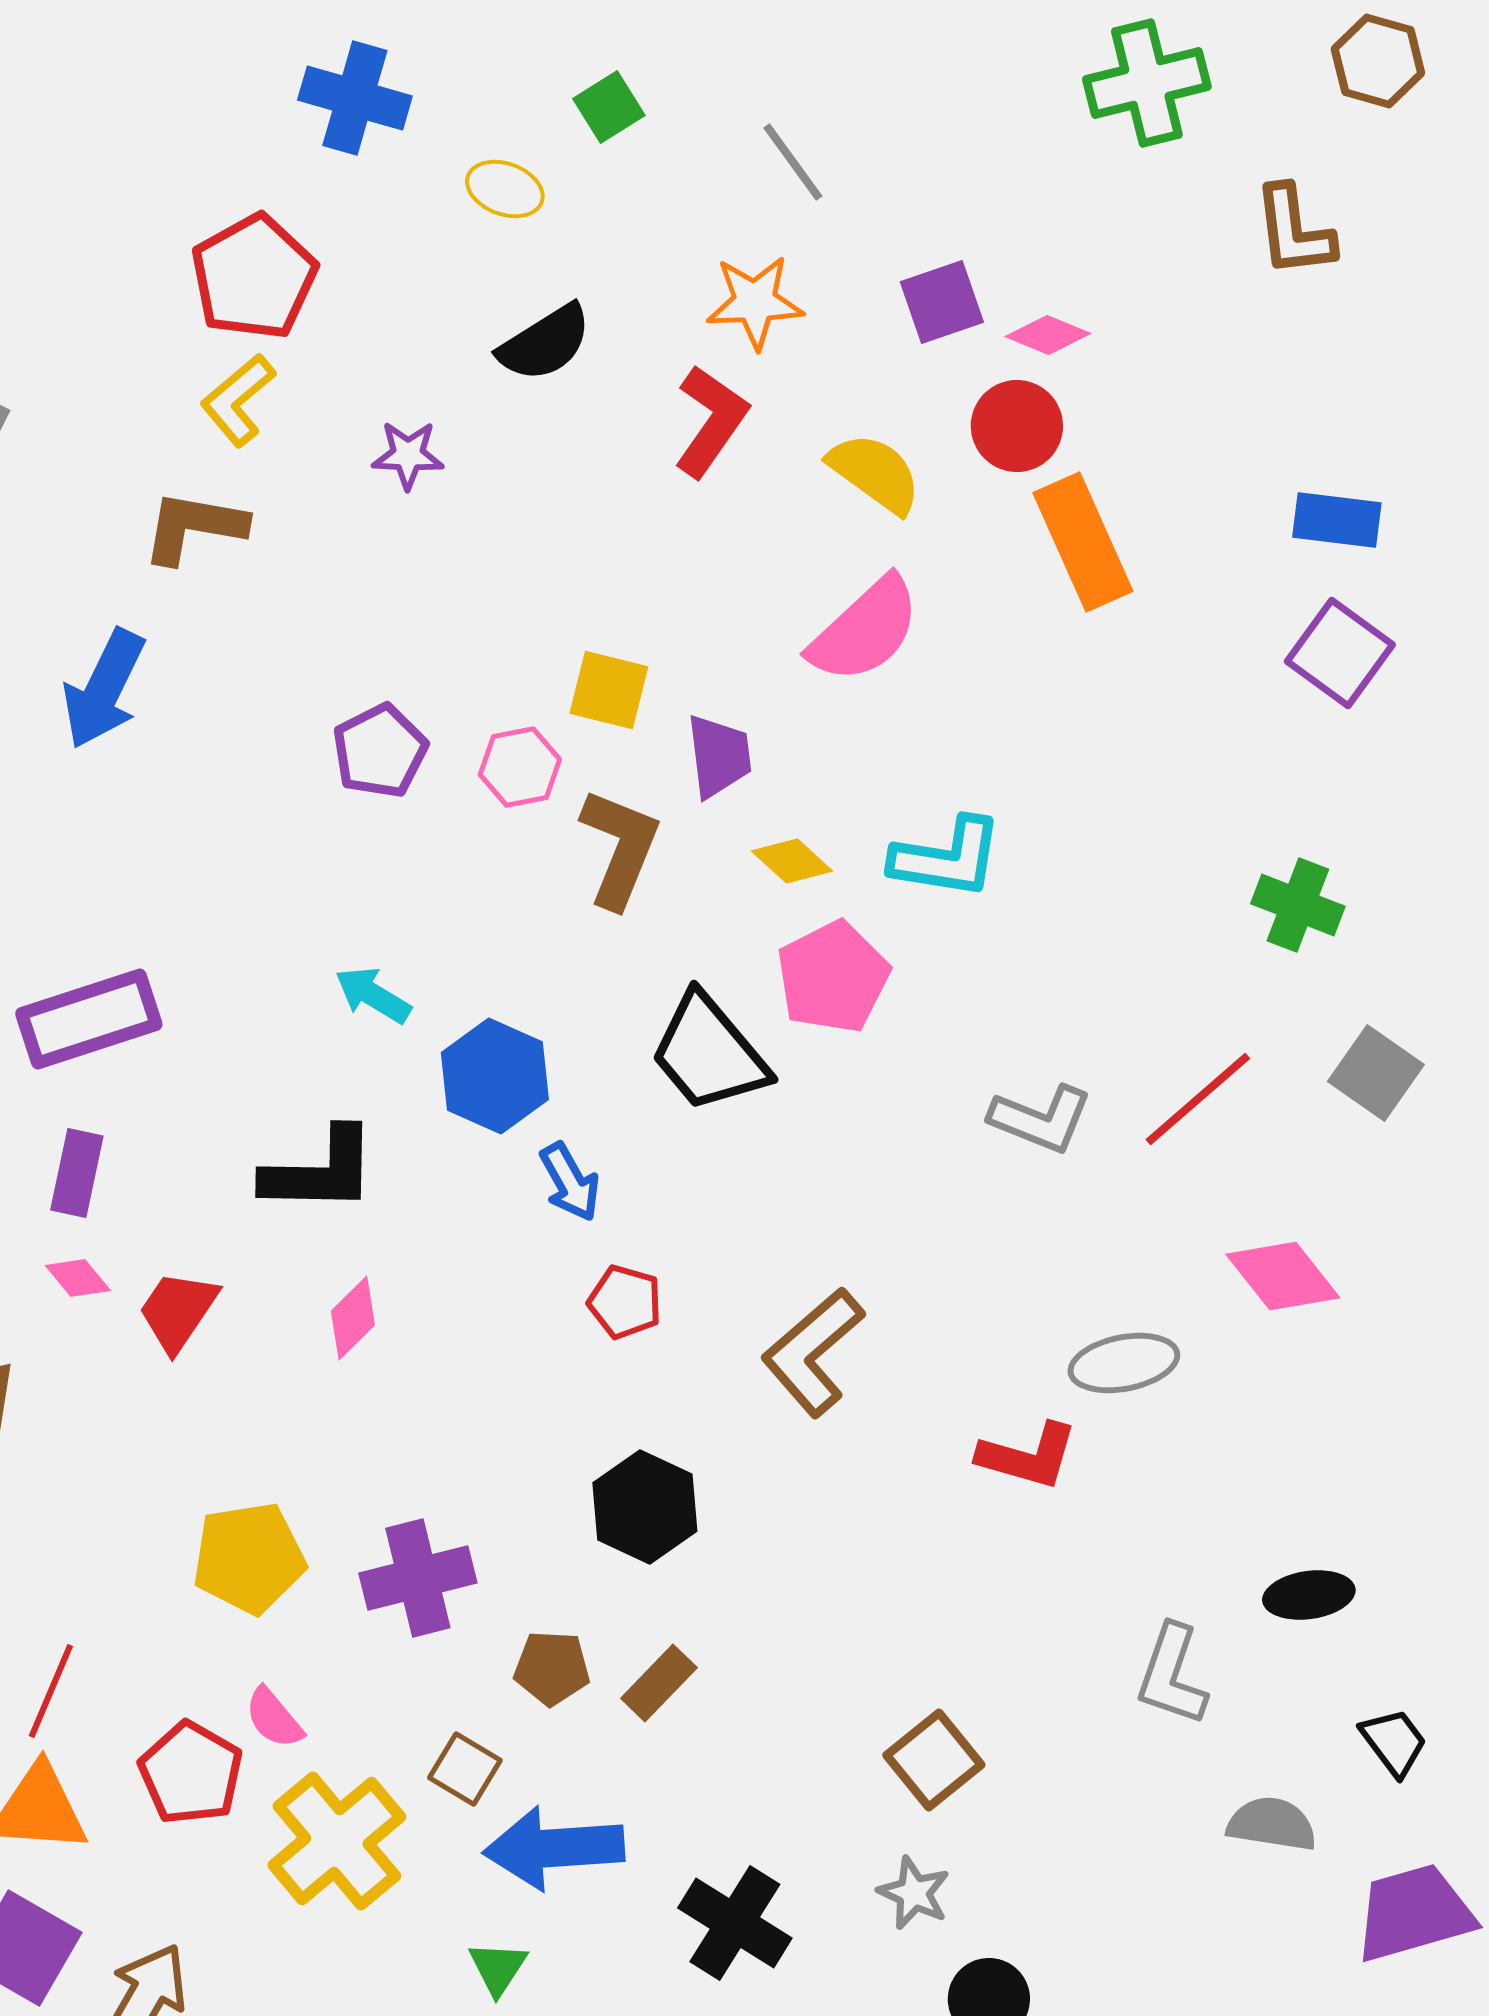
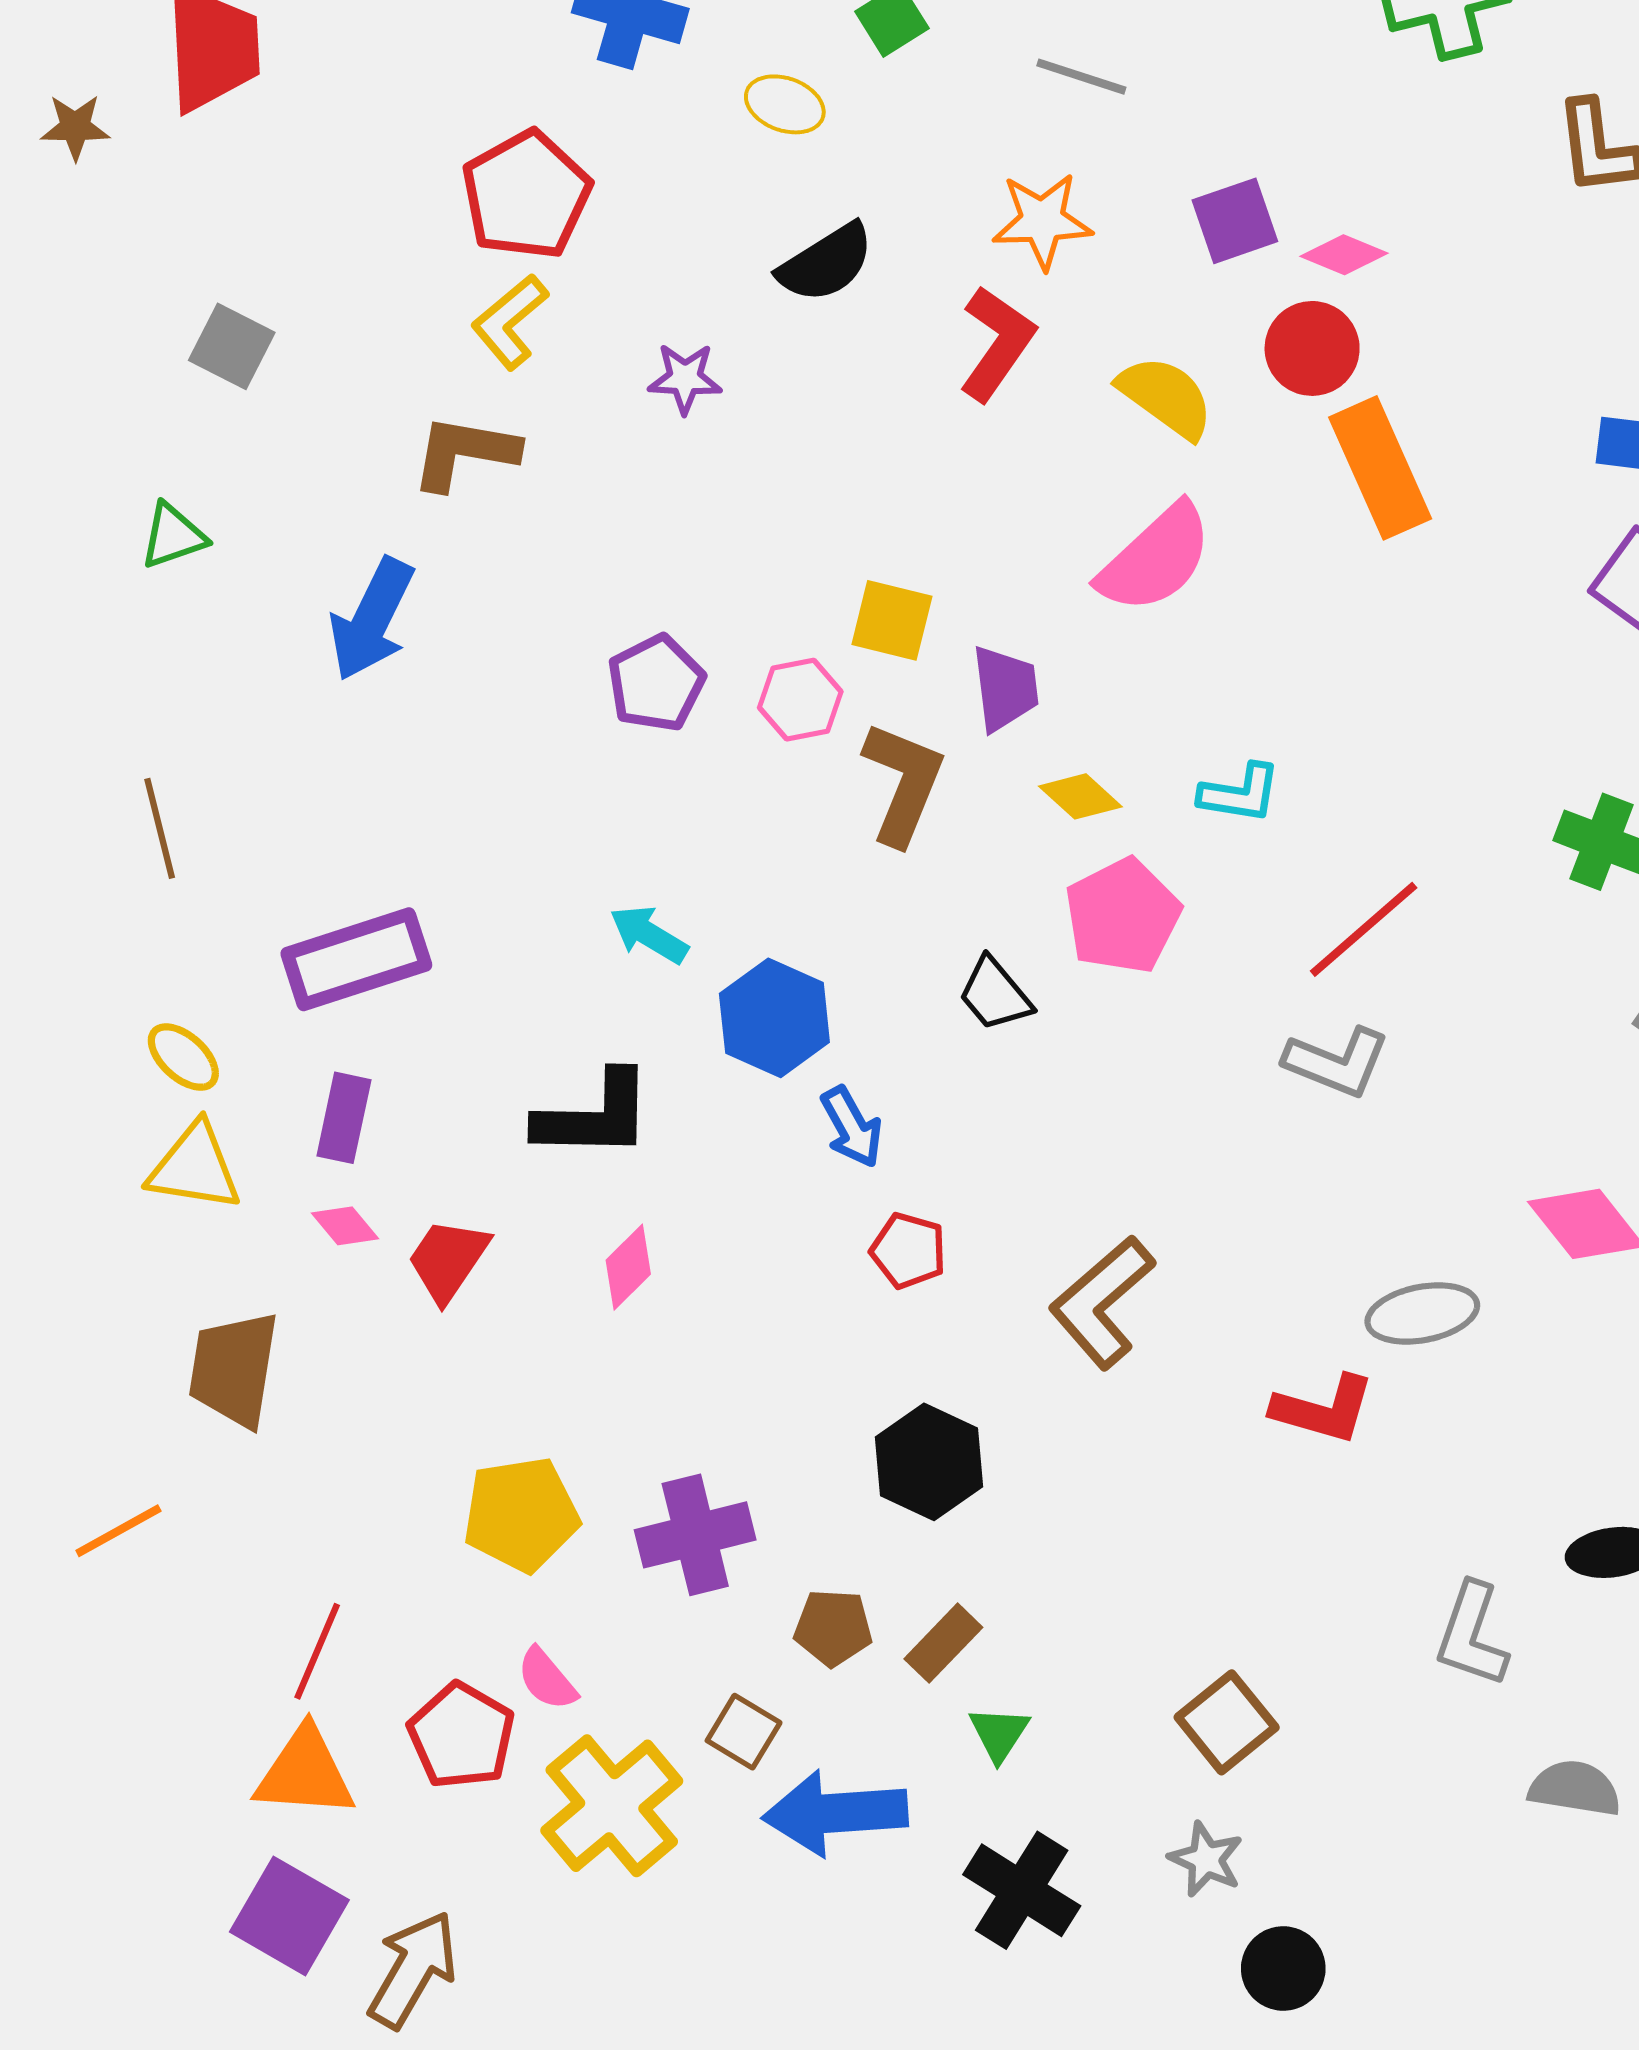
gray line: (793, 162) -> (1081, 77), turned -36
cyan L-shape: (947, 858) -> (1240, 793), size x0.7
black trapezoid: (709, 1053) -> (995, 994), size x0.6
red line: (1198, 1099) -> (1364, 929), moved
green triangle: (498, 1968) -> (999, 1734), moved

